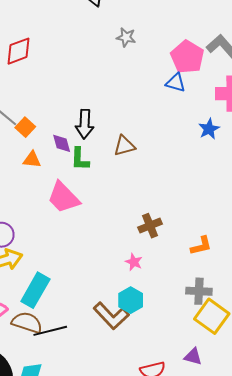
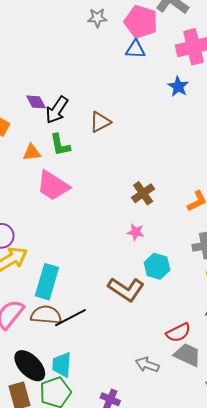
gray star: (126, 37) -> (97, 18), moved
black arrow: (85, 124) -> (57, 110), turned 44
purple diamond: (62, 143) -> (36, 102), moved
orange triangle: (32, 160) -> (32, 153), moved
cyan hexagon: (131, 300) -> (157, 266), moved

